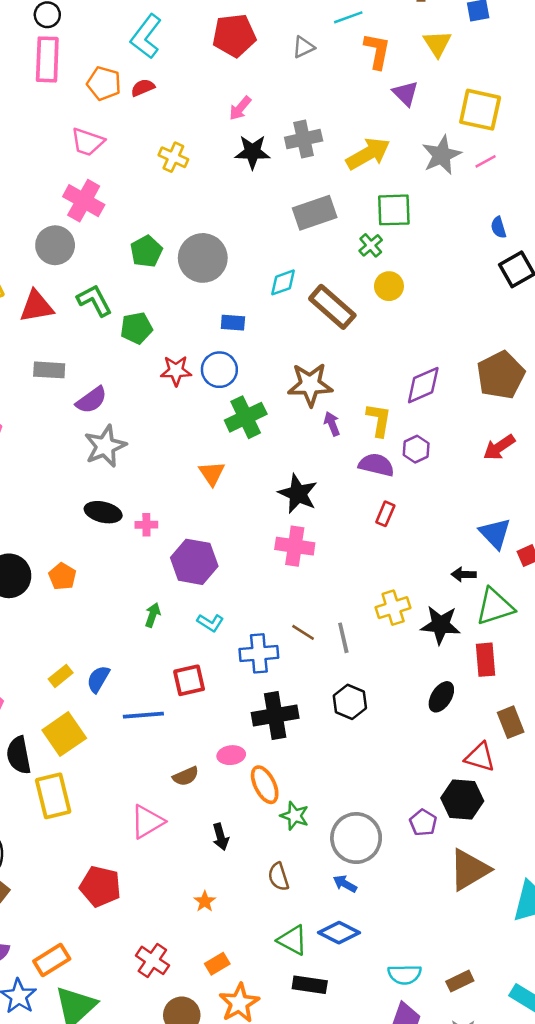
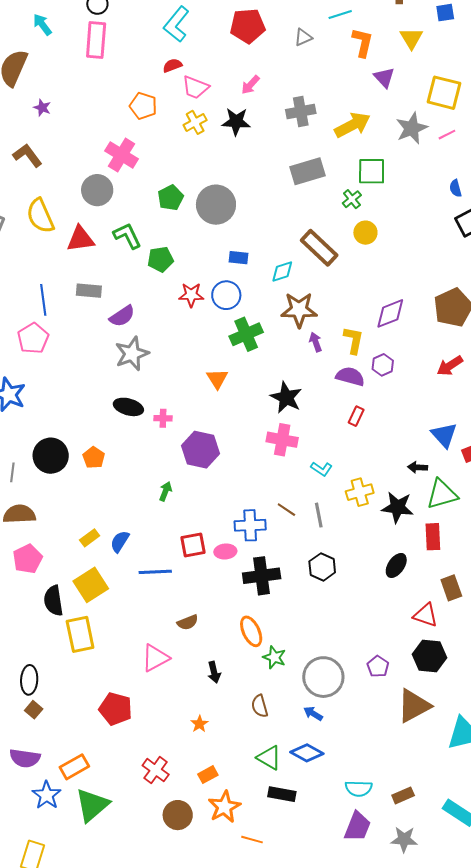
orange pentagon: (104, 83) -> (143, 106), moved
pink trapezoid: (88, 142) -> (195, 87), moved
black star: (252, 152) -> (236, 122), moved
yellow cross: (173, 157) -> (195, 122), turned 35
cyan diamond: (283, 282) -> (282, 272), moved
cyan L-shape: (210, 623) -> (322, 469), moved
pink ellipse: (231, 755) -> (225, 551), moved
black hexagon: (462, 799) -> (429, 656), moved

